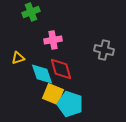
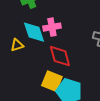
cyan diamond: (42, 74) -> (34, 32), moved

